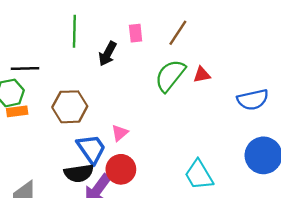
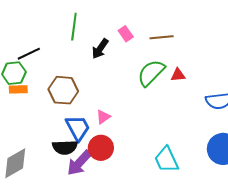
pink rectangle: (136, 33) -> (126, 34), turned -35
brown line: (178, 33) -> (162, 37), turned 45
black line: (25, 69) -> (29, 54), turned -30

